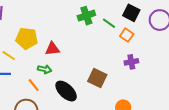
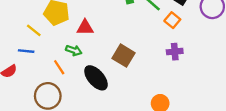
brown square: (97, 78) -> (123, 56), moved

